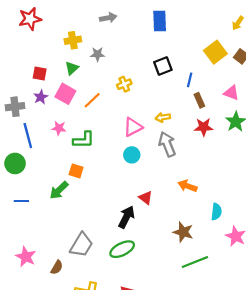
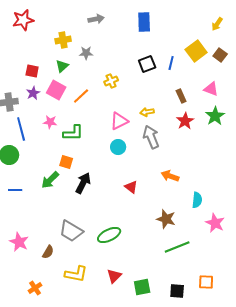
blue line: (190, 80) -> (171, 63), moved
red star: (204, 127) -> (185, 121), turned -30
black arrow: (126, 217) -> (83, 183), moved
gray trapezoid: (81, 245) -> (71, 231), turned 90

